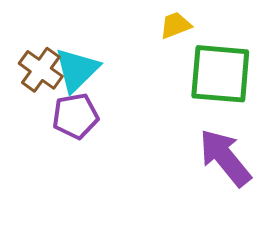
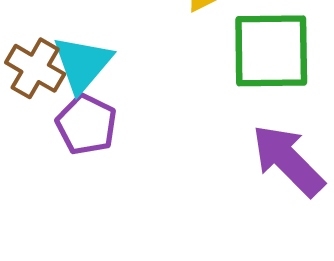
purple pentagon: (75, 116) -> (86, 125), turned -30

